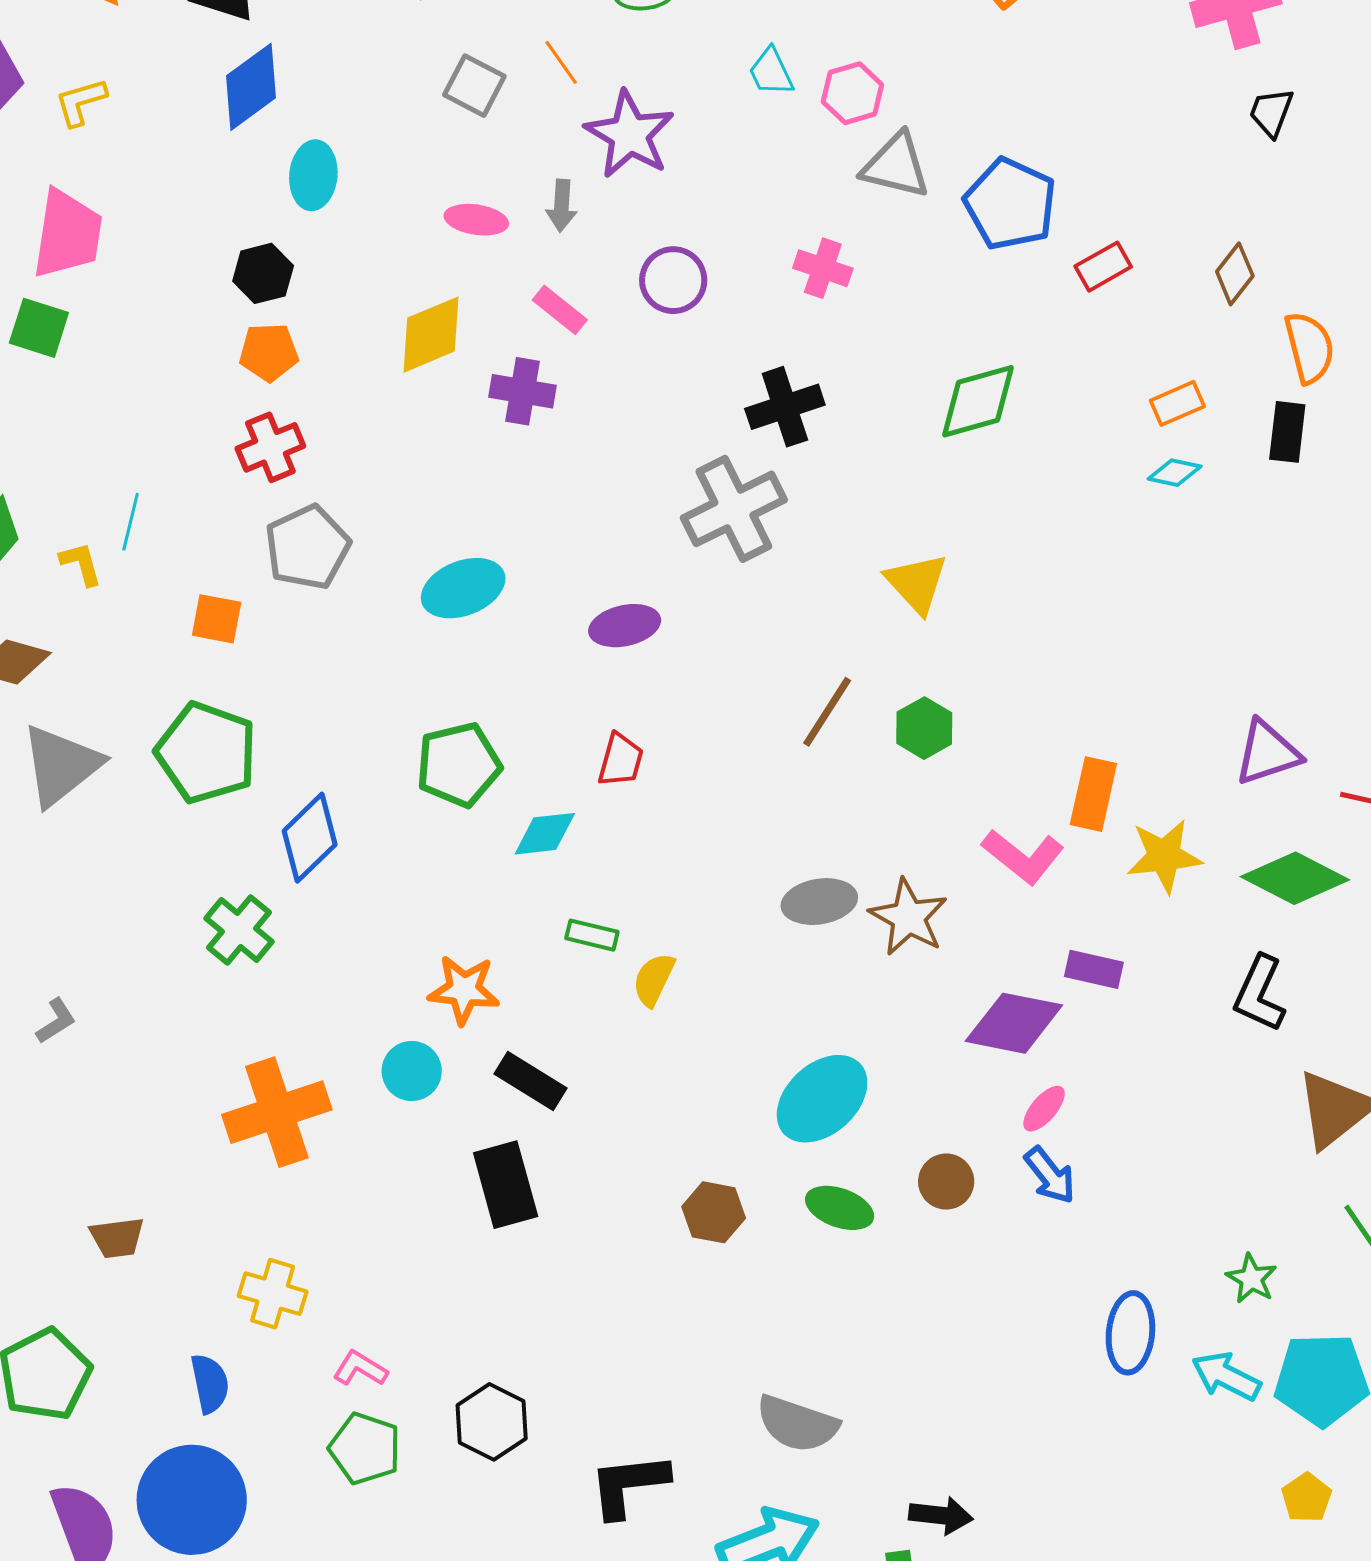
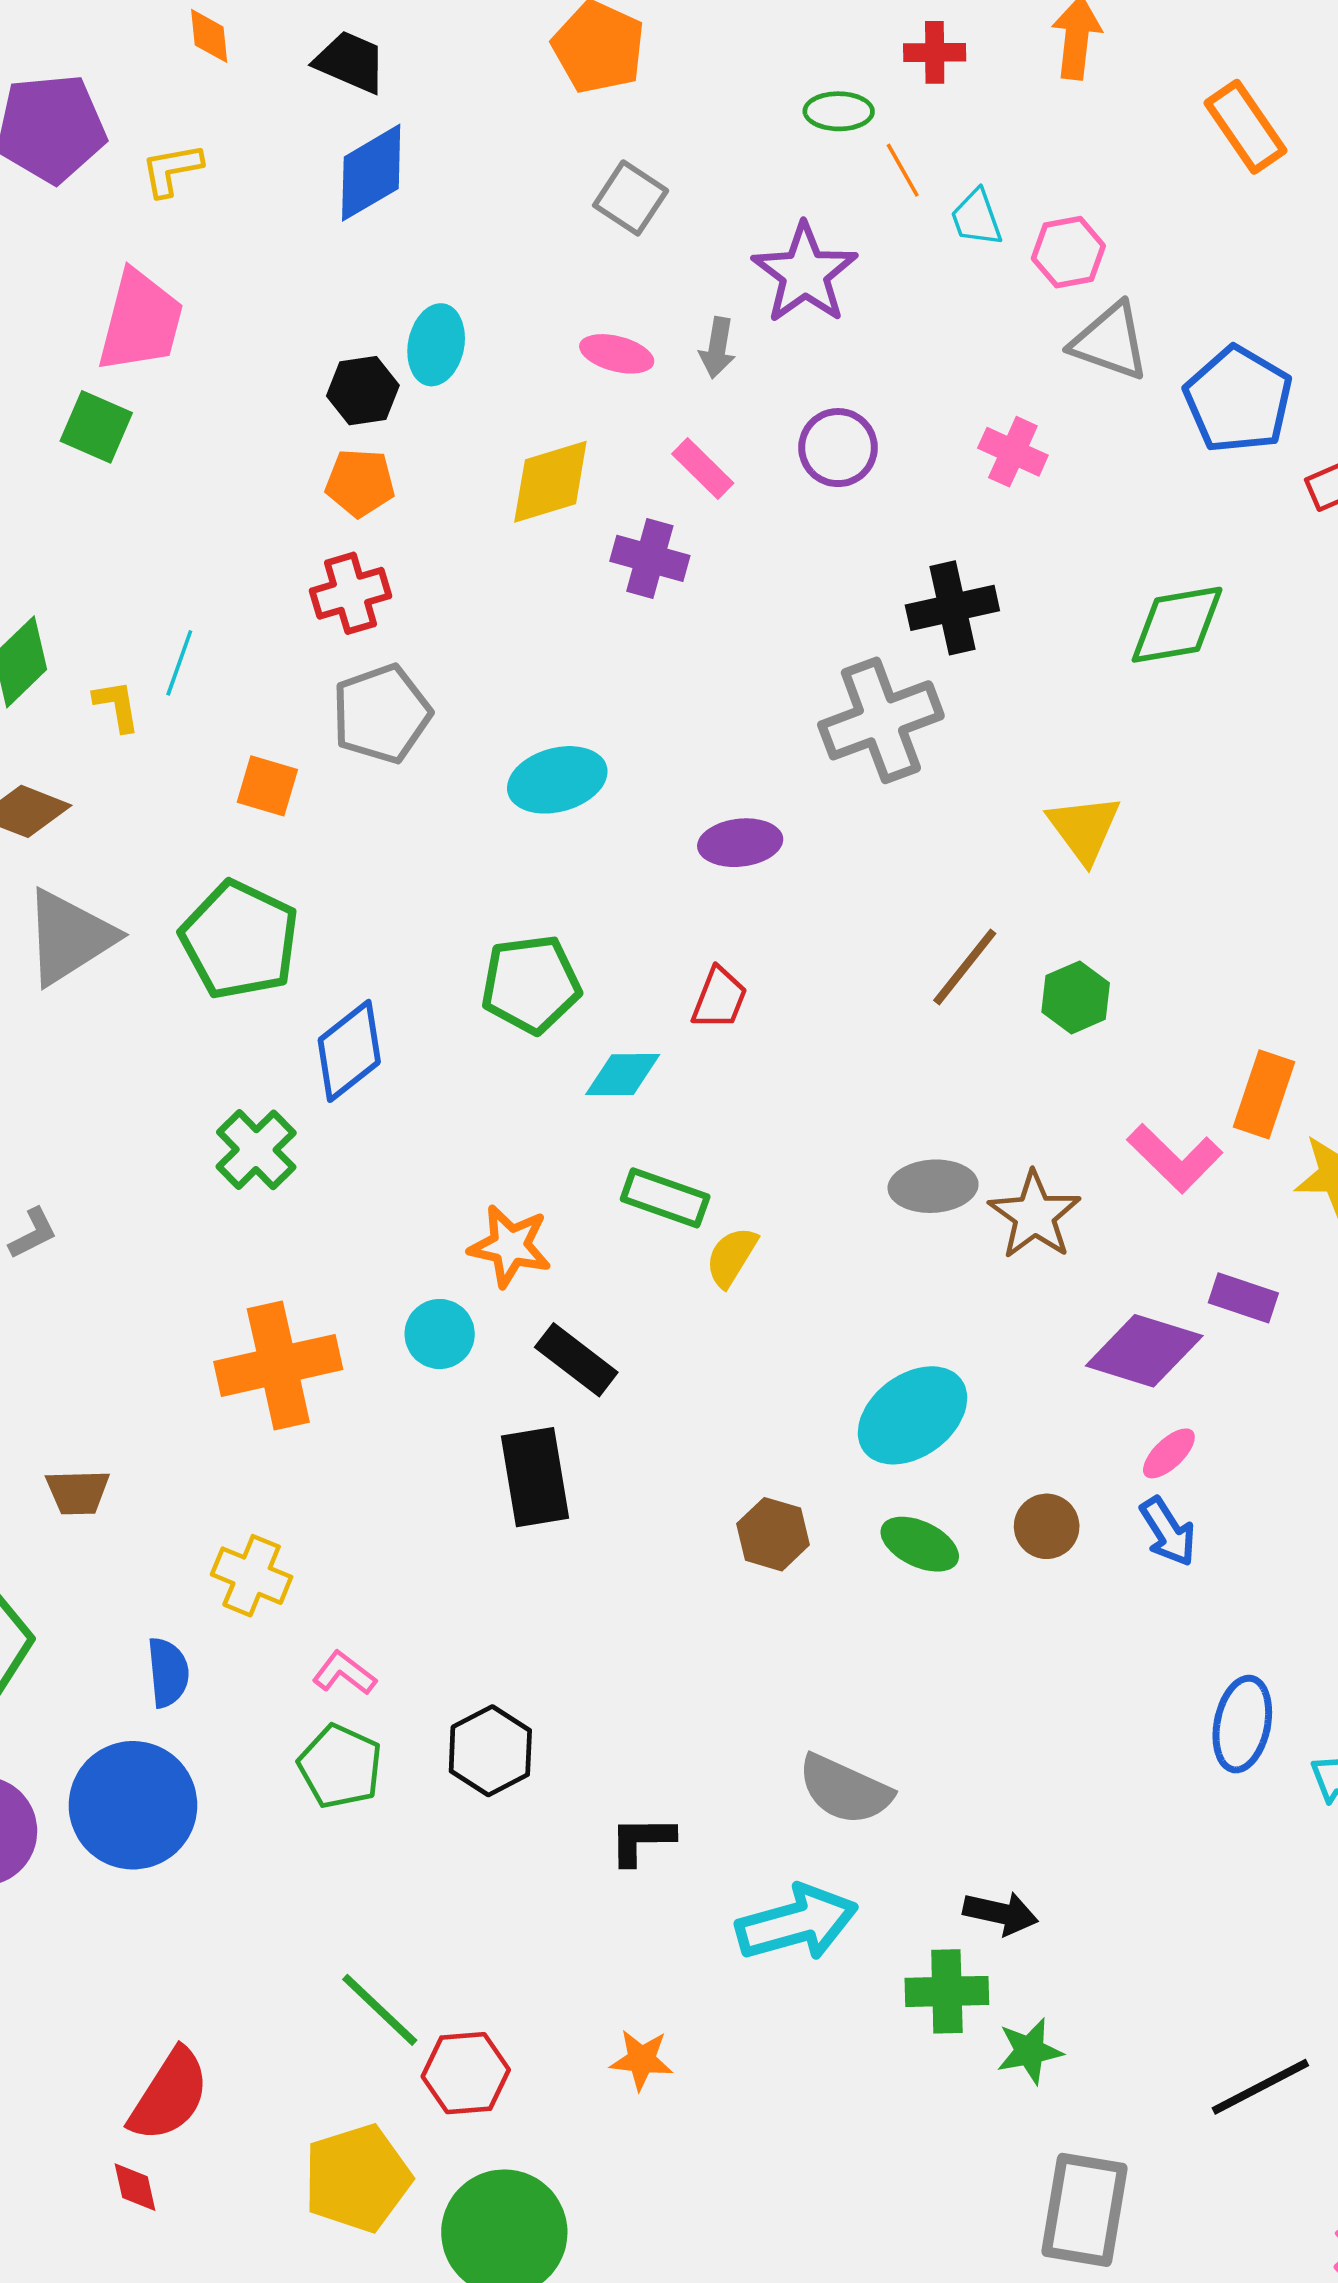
orange line: (561, 62) -> (903, 170), moved
cyan ellipse: (313, 175) -> (436, 345), moved
green rectangle: (592, 935) -> (665, 1198), size x1.4
black L-shape: (629, 1485) -> (642, 1840), size x0.7

